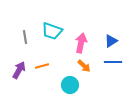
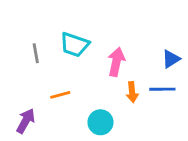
blue triangle: (111, 41) -> (171, 59), moved
orange arrow: (84, 66) -> (132, 92), moved, turned 40
purple arrow: (19, 70) -> (26, 121), moved

